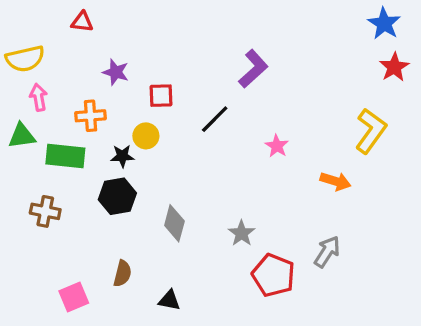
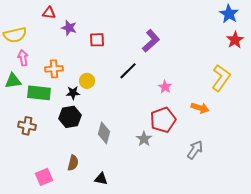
purple star: (116, 72) -> (69, 28), moved
red square: (161, 96) -> (97, 40), moved
red pentagon: (273, 275) -> (163, 120), moved, turned 30

